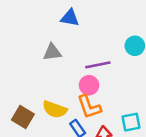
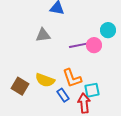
pink circle: (89, 85) -> (94, 45), moved
cyan square: (131, 122) -> (92, 90), moved

